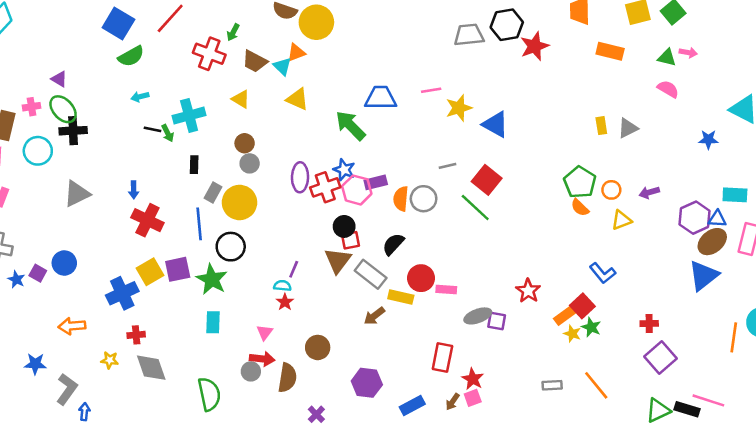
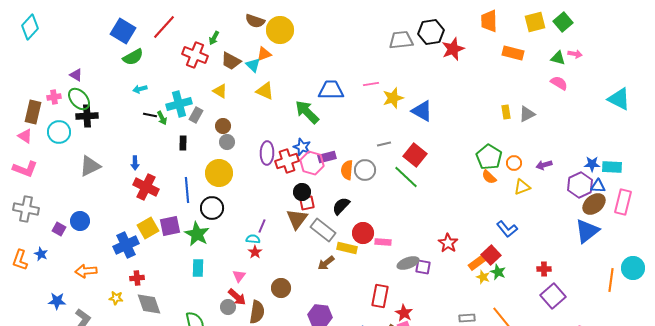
blue star: (708, 139) -> (592, 164), moved
gray rectangle: (213, 192) -> (196, 115), moved
blue star: (16, 279) -> (41, 254), moved
red arrow: (262, 359) -> (237, 297), turned 36

